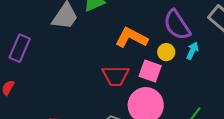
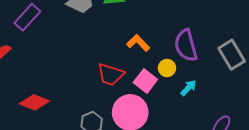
orange L-shape: (131, 38) -> (138, 43), size x0.7
cyan arrow: (192, 51) -> (188, 88), moved

